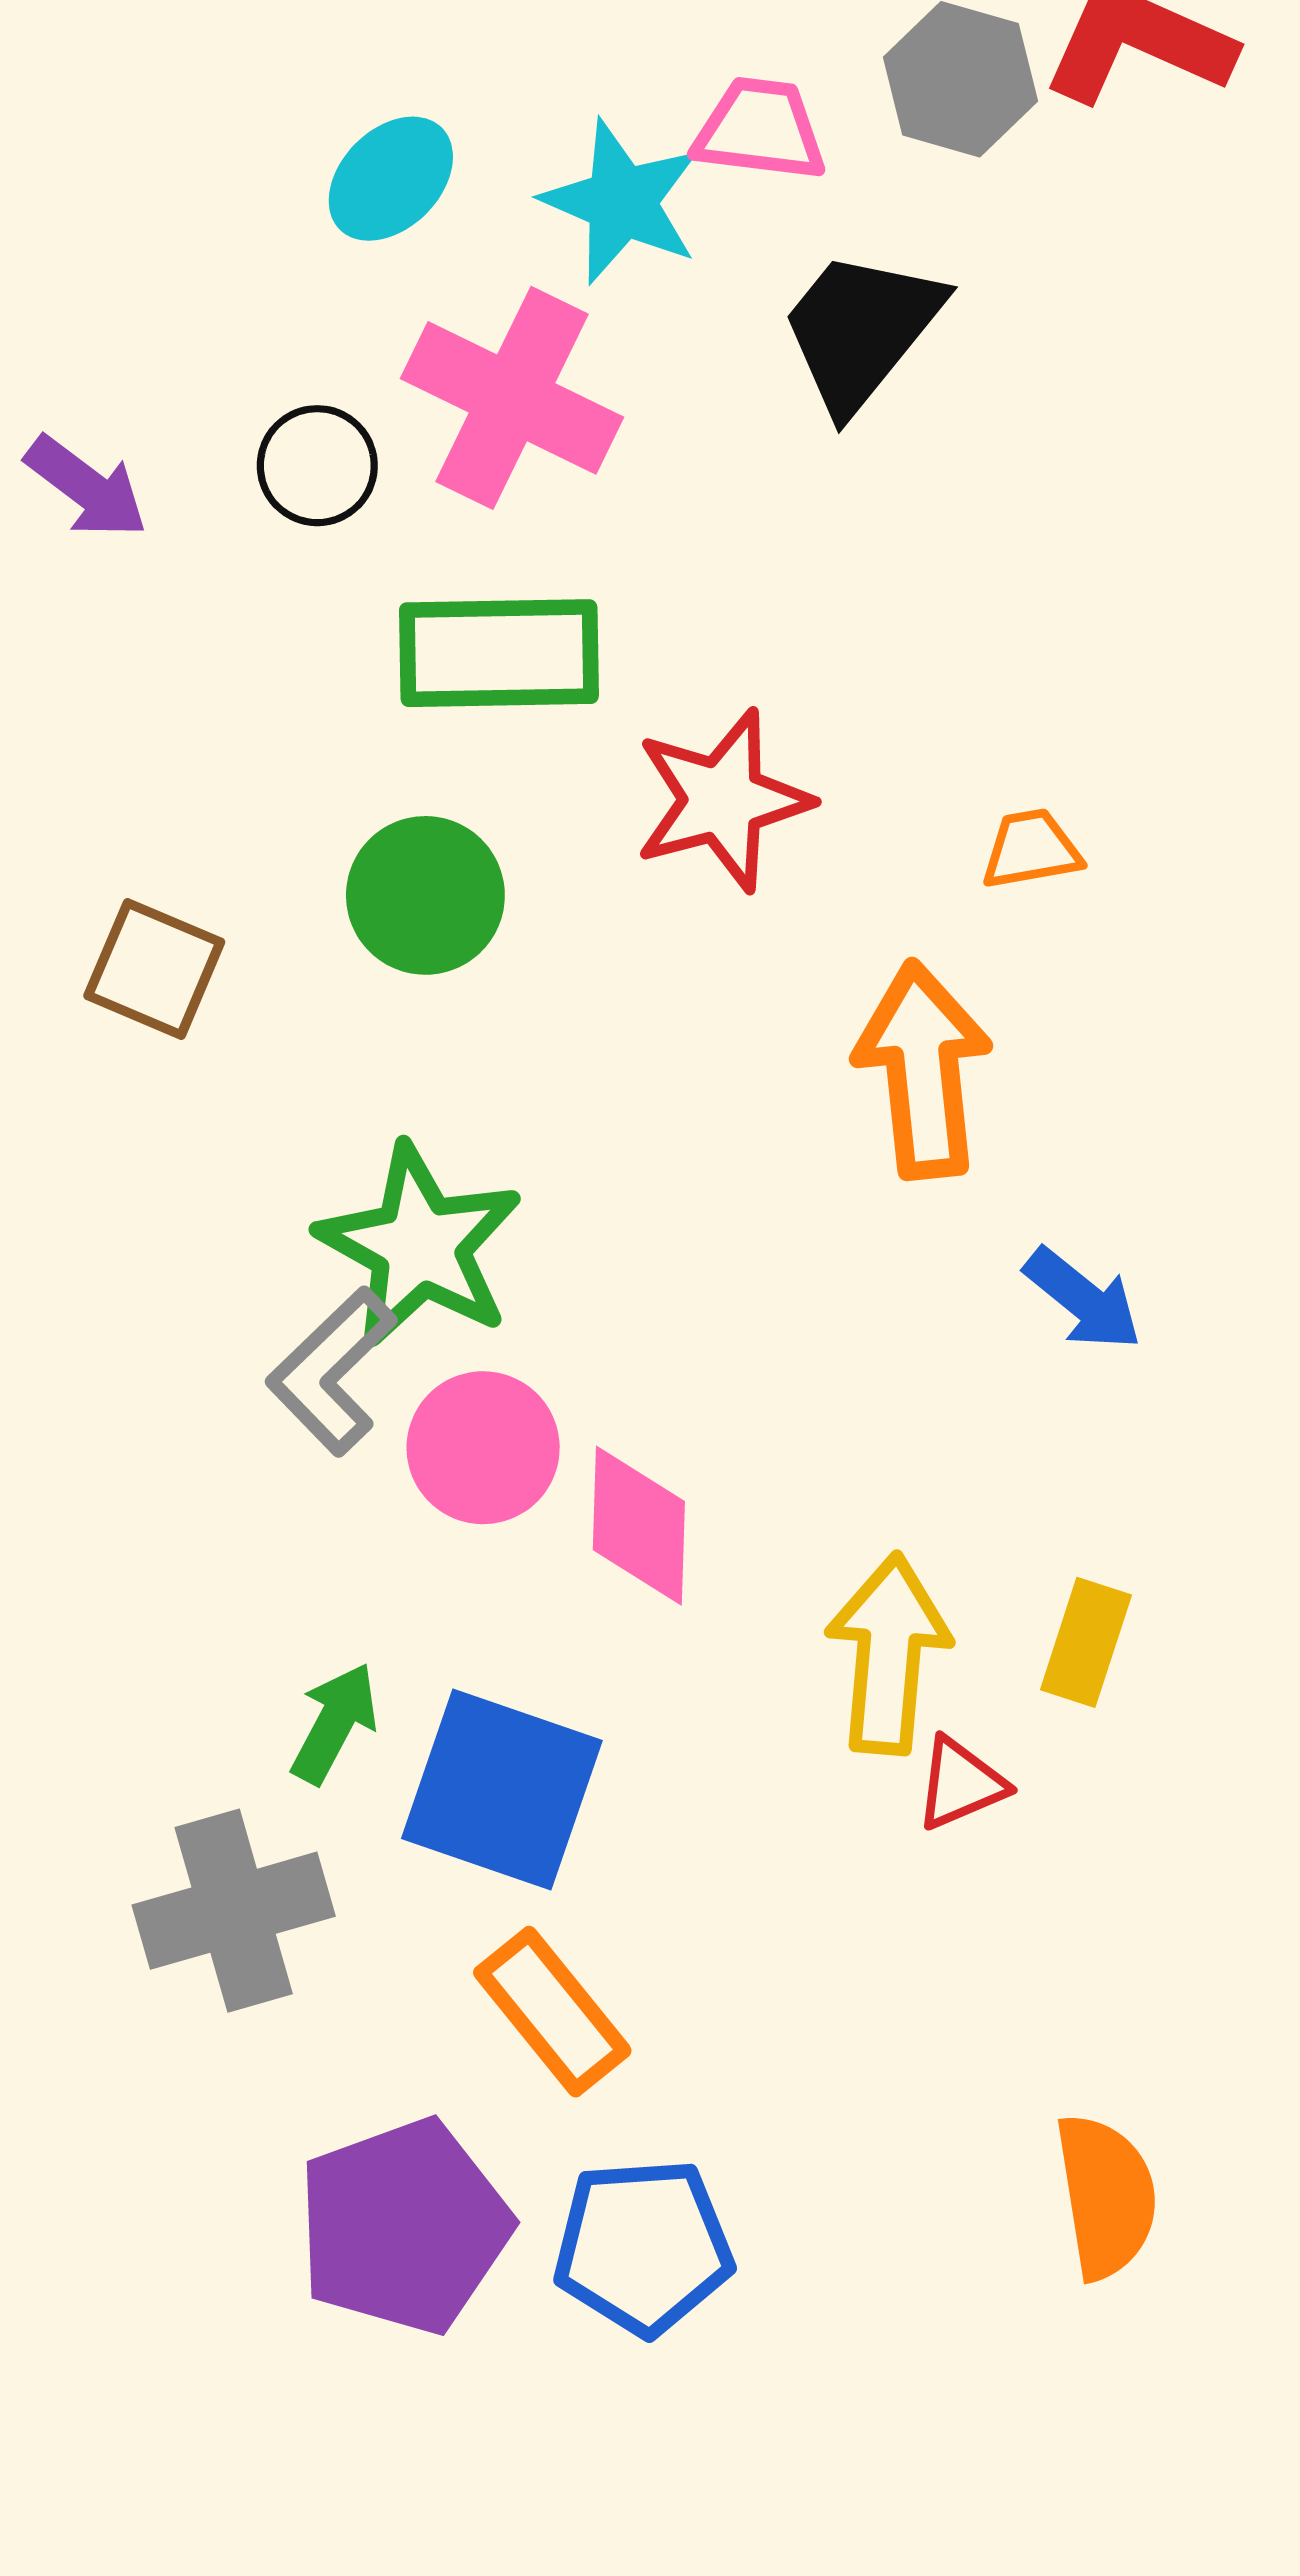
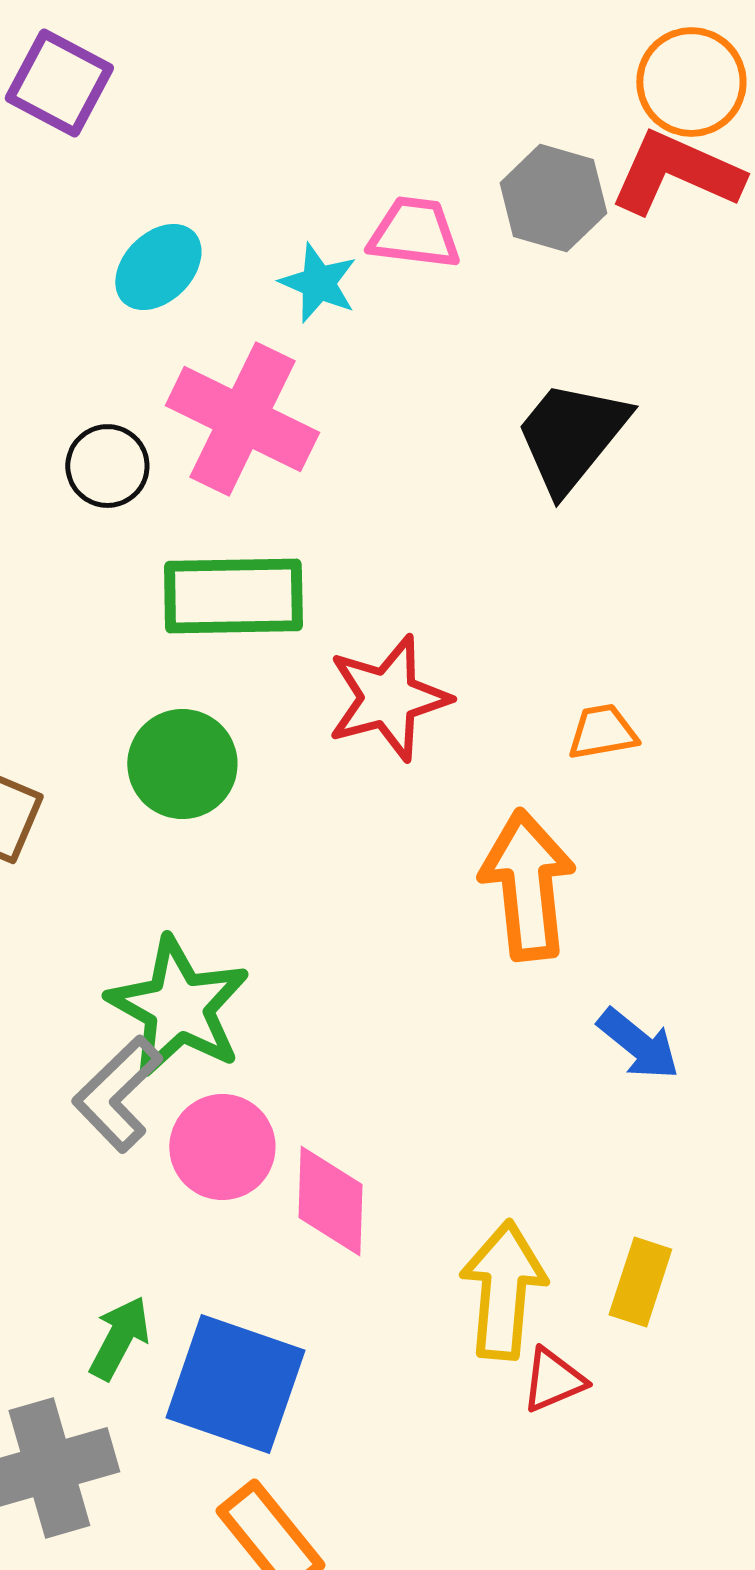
cyan star: (622, 202) -> (318, 283), size x0.7
black trapezoid: (861, 330) -> (571, 436), moved

